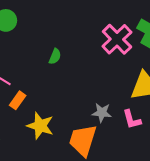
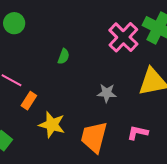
gray star: (102, 113) -> (107, 93), moved
pink L-shape: (132, 119) -> (138, 133), moved, turned 120

